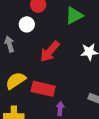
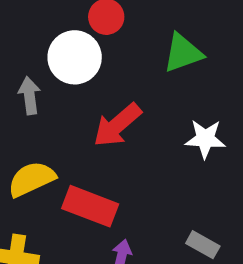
white circle: (27, 24) -> (75, 57), size x1.5

